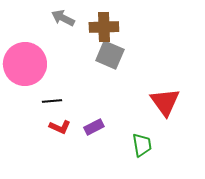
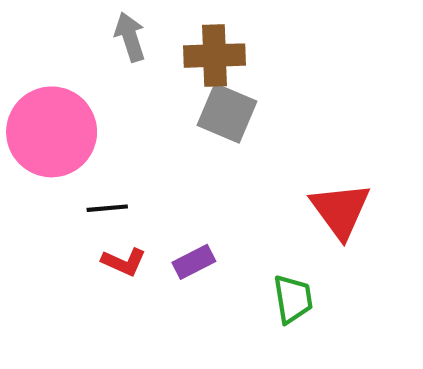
gray arrow: (63, 18) -> (130, 37), turned 45

